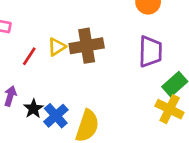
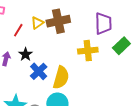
black star: (33, 109) -> (26, 54), moved
yellow cross: (170, 109) -> (88, 51), moved, turned -30

